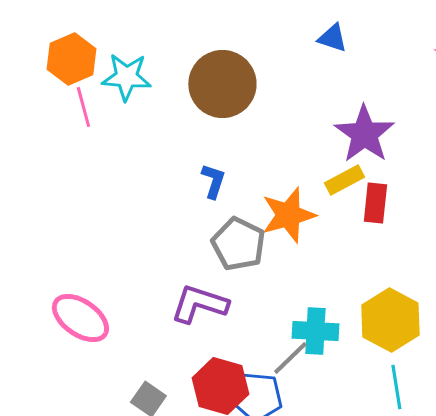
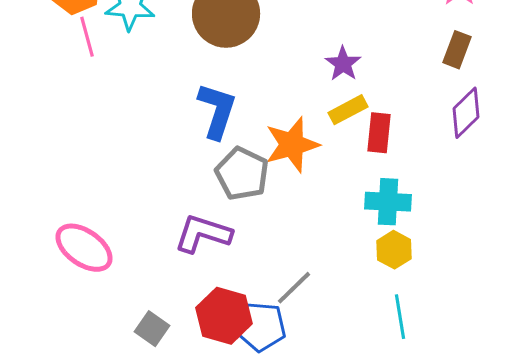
purple star: (364, 134) -> (343, 64), moved, size x0.6
blue L-shape: (213, 181) -> (217, 111), size x1.6
yellow hexagon: (390, 320) -> (394, 250), size x0.6
cyan cross: (315, 331) -> (388, 202), moved

